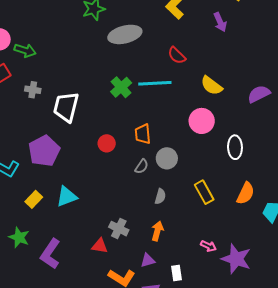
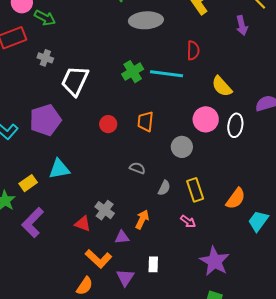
red semicircle: (177, 55) -> (193, 50), turned -144
white ellipse: (235, 147) -> (235, 125), moved
gray circle: (167, 158) -> (182, 147), moved
gray semicircle: (142, 166) -> (137, 168), moved, turned -112
gray semicircle: (160, 196) -> (164, 188), moved
yellow rectangle: (34, 199) -> (28, 183), moved
pink arrow: (209, 246) -> (188, 221), moved
purple triangle: (148, 260) -> (122, 237), moved

